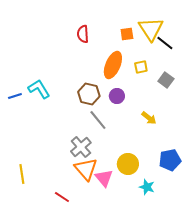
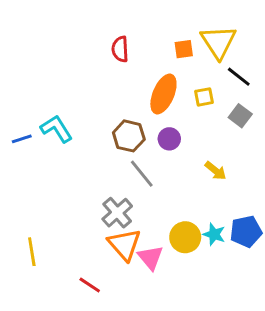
black line: (165, 43) -> (239, 77), moved
cyan star: (147, 187) -> (214, 234), moved

